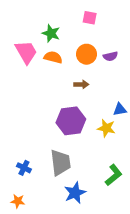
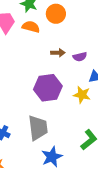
orange circle: (86, 54) -> (56, 14), moved
purple semicircle: (110, 56) -> (80, 57), moved

